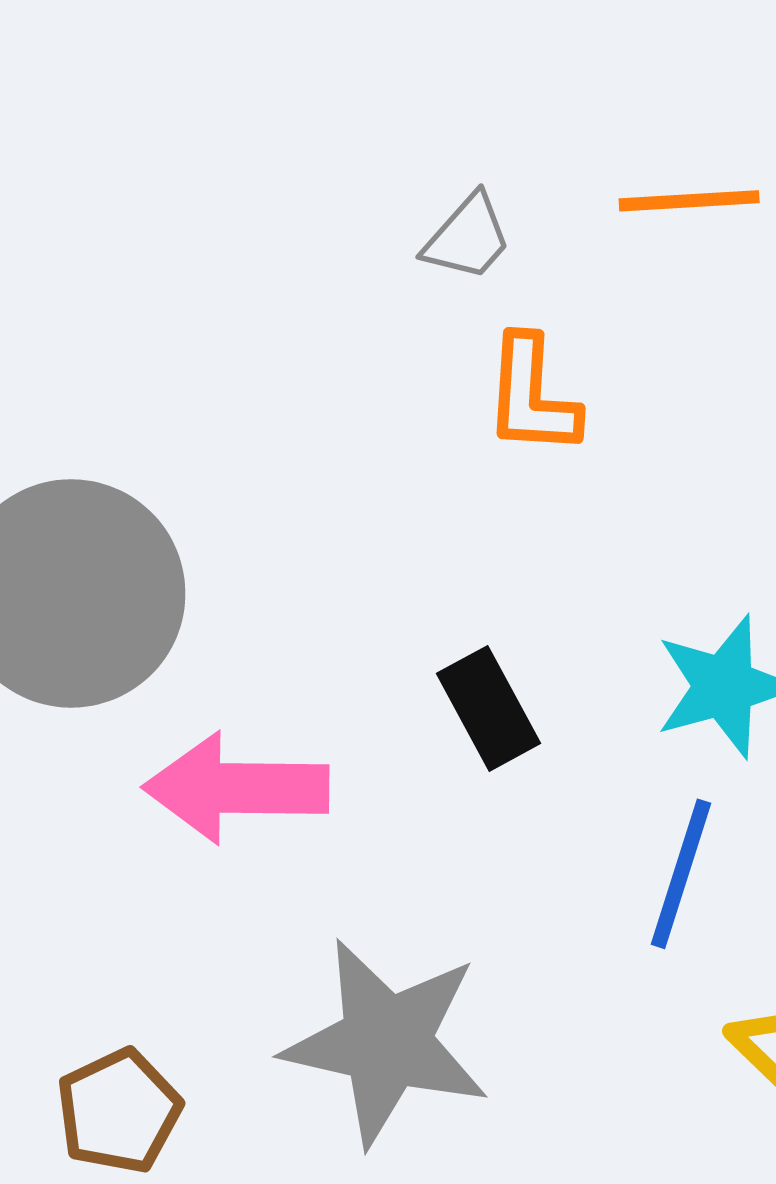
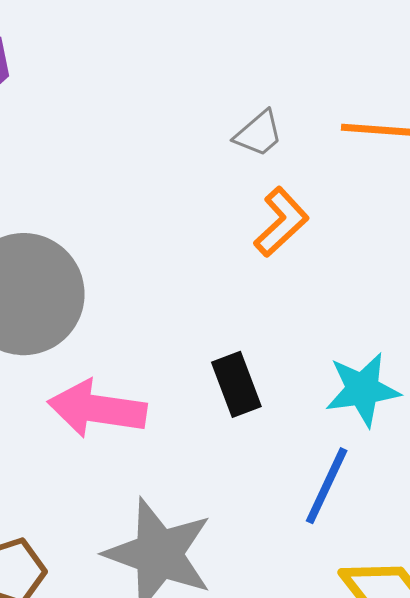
orange L-shape: (532, 396) -> (281, 222), turned -144

